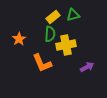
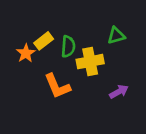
green triangle: (73, 15) -> (116, 36), moved
yellow rectangle: (53, 17) -> (44, 41), moved

